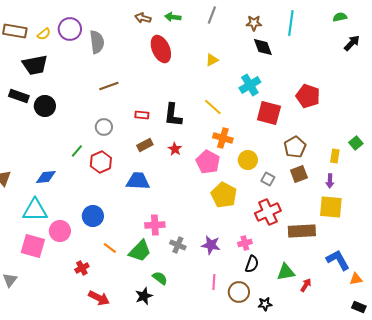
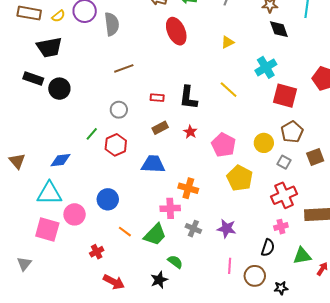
orange cross: (223, 138) -> (188, 188), moved
brown pentagon: (295, 147) -> (292, 132), moved
pink cross: (245, 243) -> (281, 227), moved

